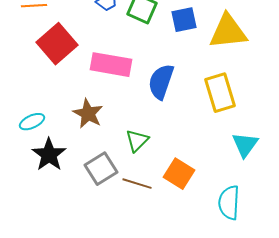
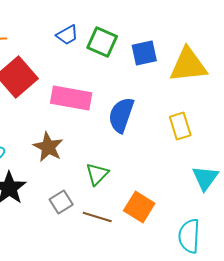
yellow rectangle: (220, 93) -> (180, 126), size x0.7
gray square: (101, 169) -> (61, 202), size x0.7

